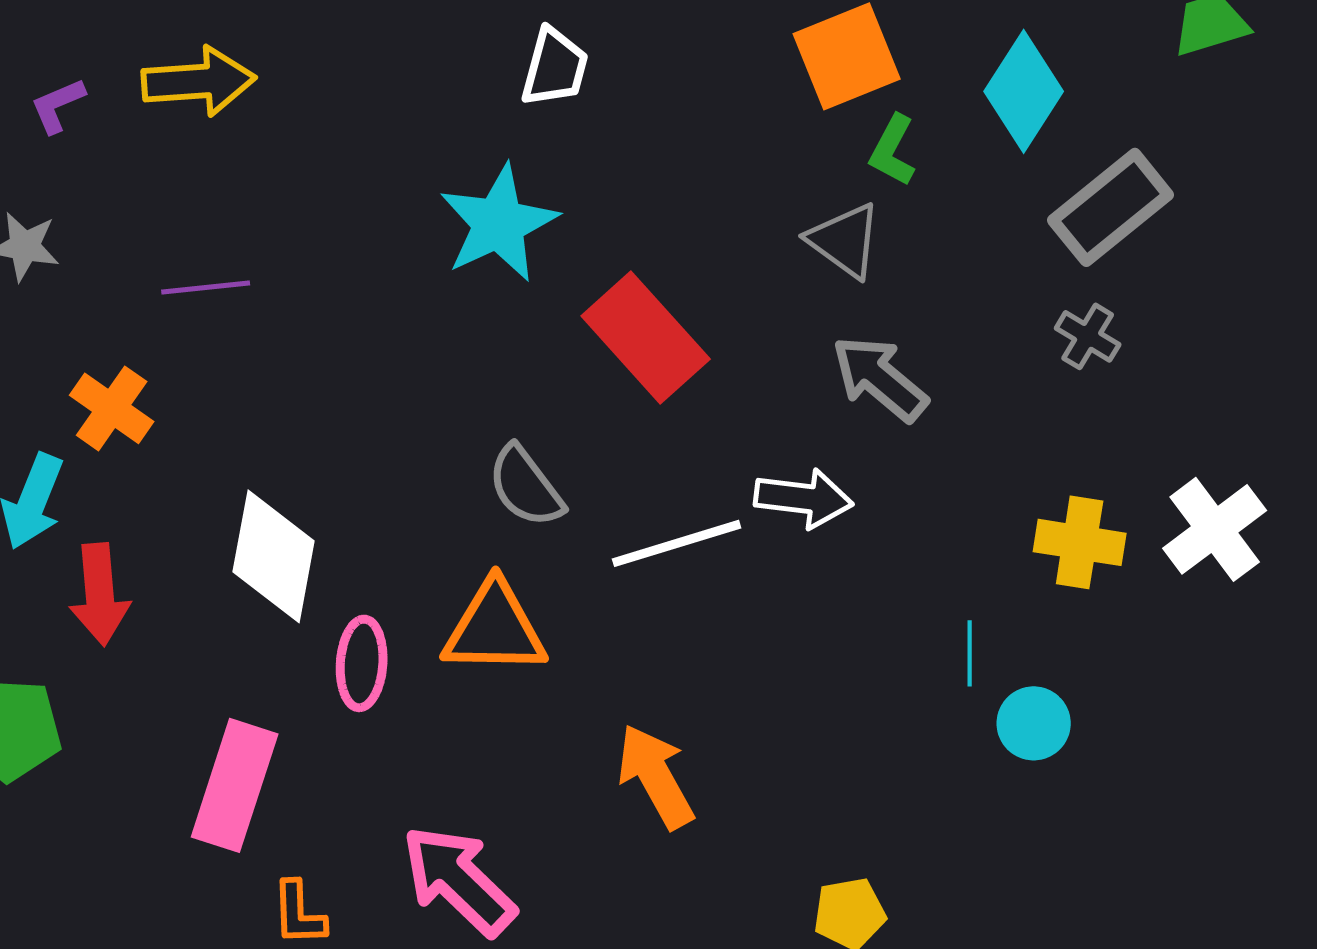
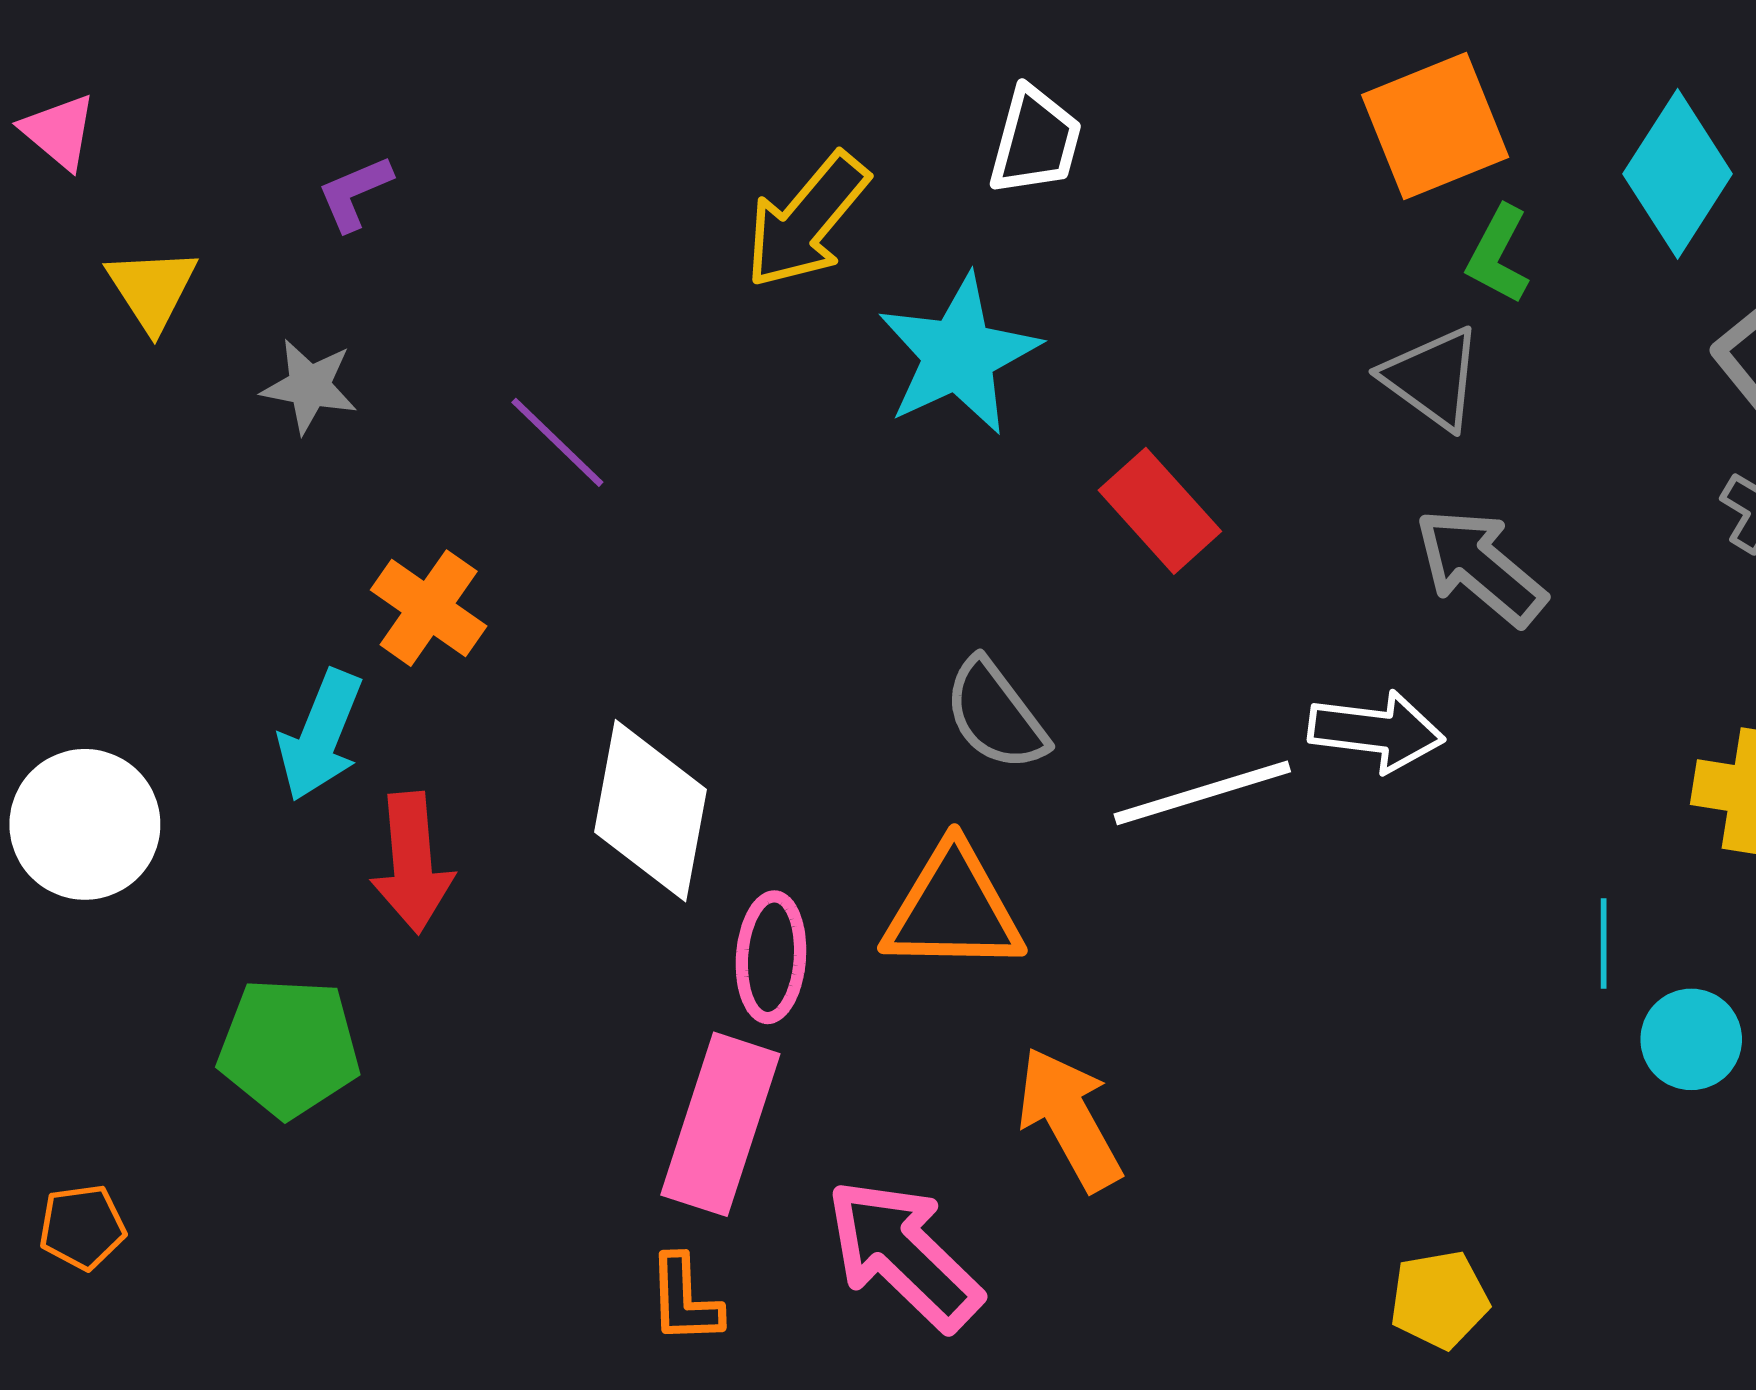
yellow arrow: (199, 81) -> (807, 220), moved, turned 134
purple line: (206, 287) -> (557, 442), turned 50
red rectangle: (646, 337) -> (1160, 511), size x0.7
orange arrow: (656, 776) -> (1069, 1119), moved
pink rectangle: (235, 785) -> (720, 1124), moved

